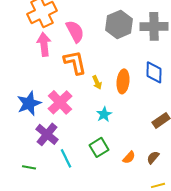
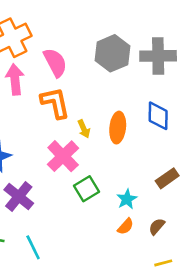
pink cross: (60, 102) -> (63, 156), moved
cyan star: (104, 114) -> (127, 199), moved
green square: (99, 147) -> (86, 189), moved
cyan line: (66, 158) -> (33, 247), moved

